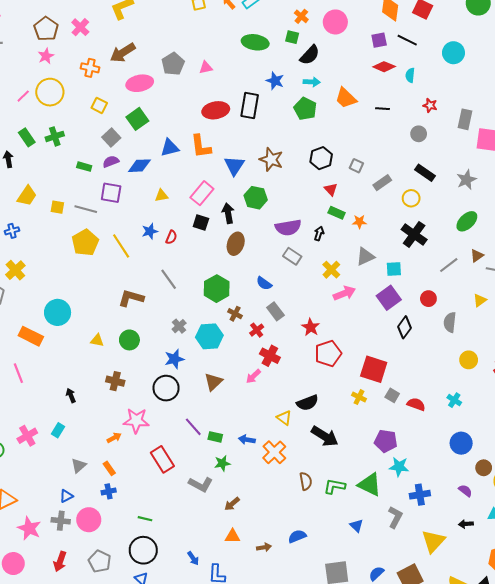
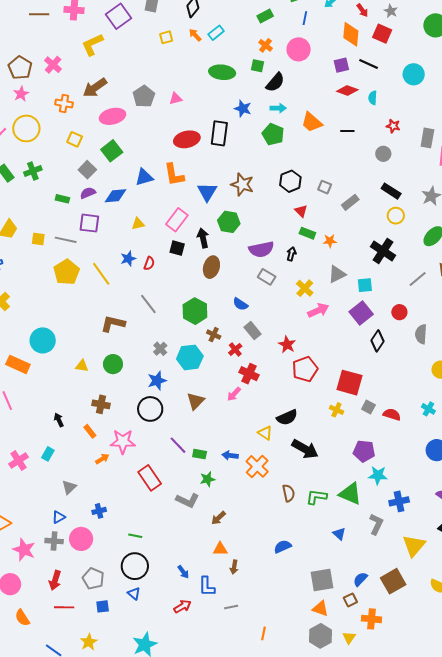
yellow circle: (411, 198) -> (396, 216), moved
orange rectangle: (109, 468) -> (90, 431), moved
brown arrow: (264, 547) -> (234, 567), moved, turned 112

